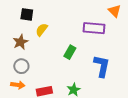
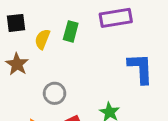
green rectangle: (70, 52) -> (71, 31), moved
gray circle: (21, 66) -> (55, 93), moved

